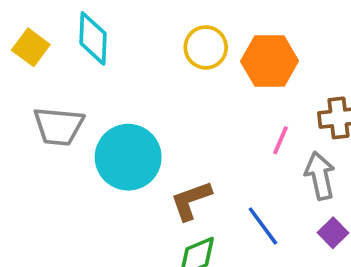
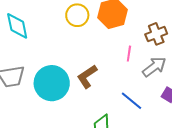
gray arrow: (320, 176) -> (154, 67), turned 80
brown L-shape: (191, 200) -> (87, 76), moved

